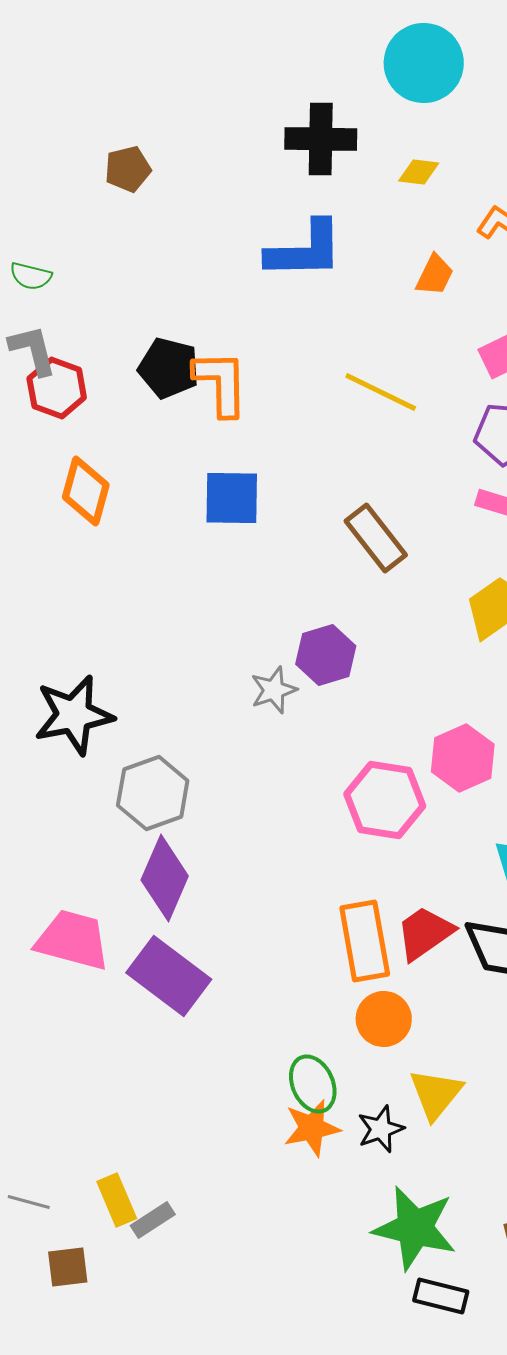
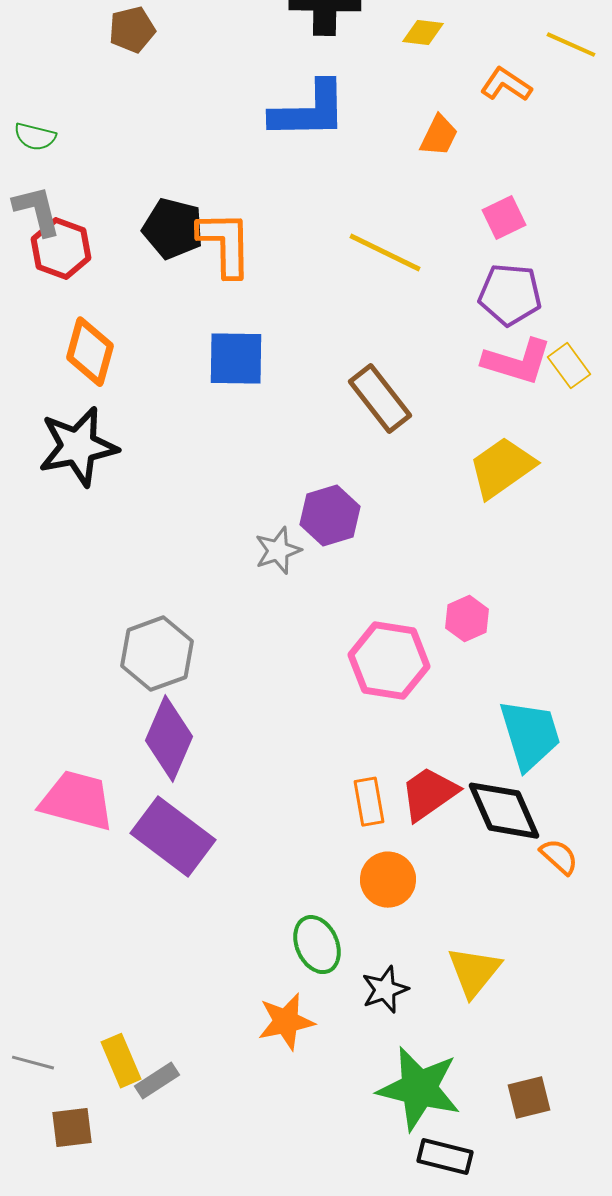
black star: (74, 715) -> (78, 447), moved
pink hexagon: (463, 758) -> (467, 619), size x0.7
orange rectangle: (365, 941) -> (369, 802), size x0.6
yellow triangle: (436, 1094) -> (474, 972), moved
orange star: (312, 1128) -> (286, 1022), moved

